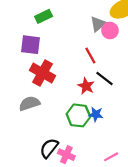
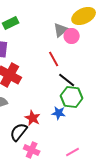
red star: (86, 86) -> (33, 118), moved
green hexagon: (78, 115) -> (72, 97), moved
black semicircle: (49, 148) -> (19, 132), moved

